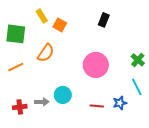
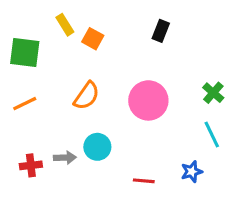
orange semicircle: (46, 53) -> (87, 96), moved
blue star: (120, 103) -> (192, 172), moved
red line: (97, 106) -> (144, 181), moved

